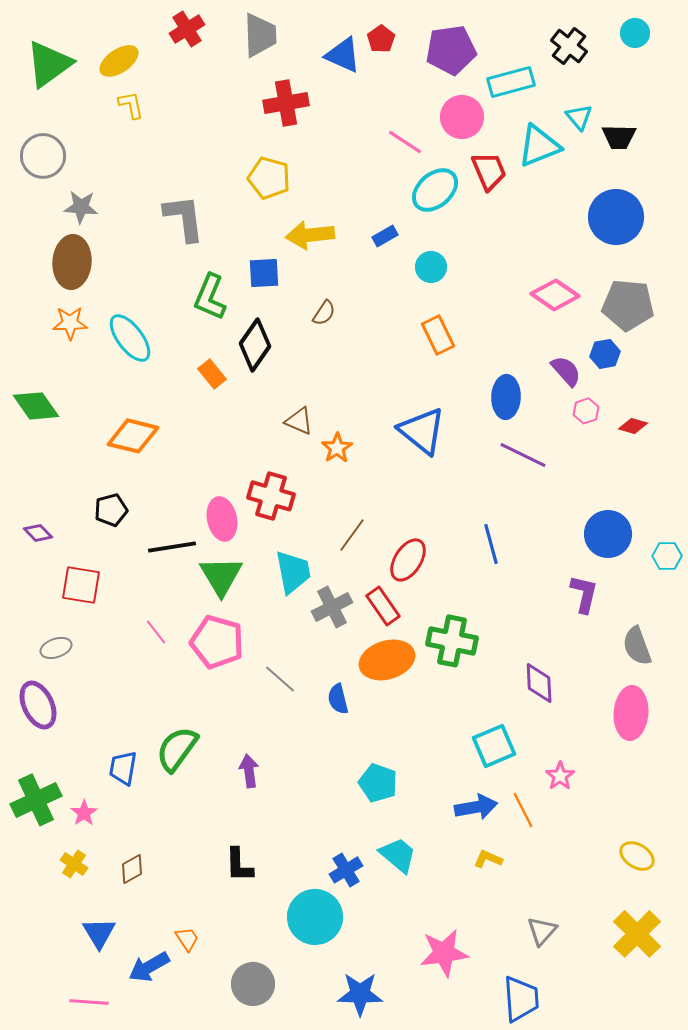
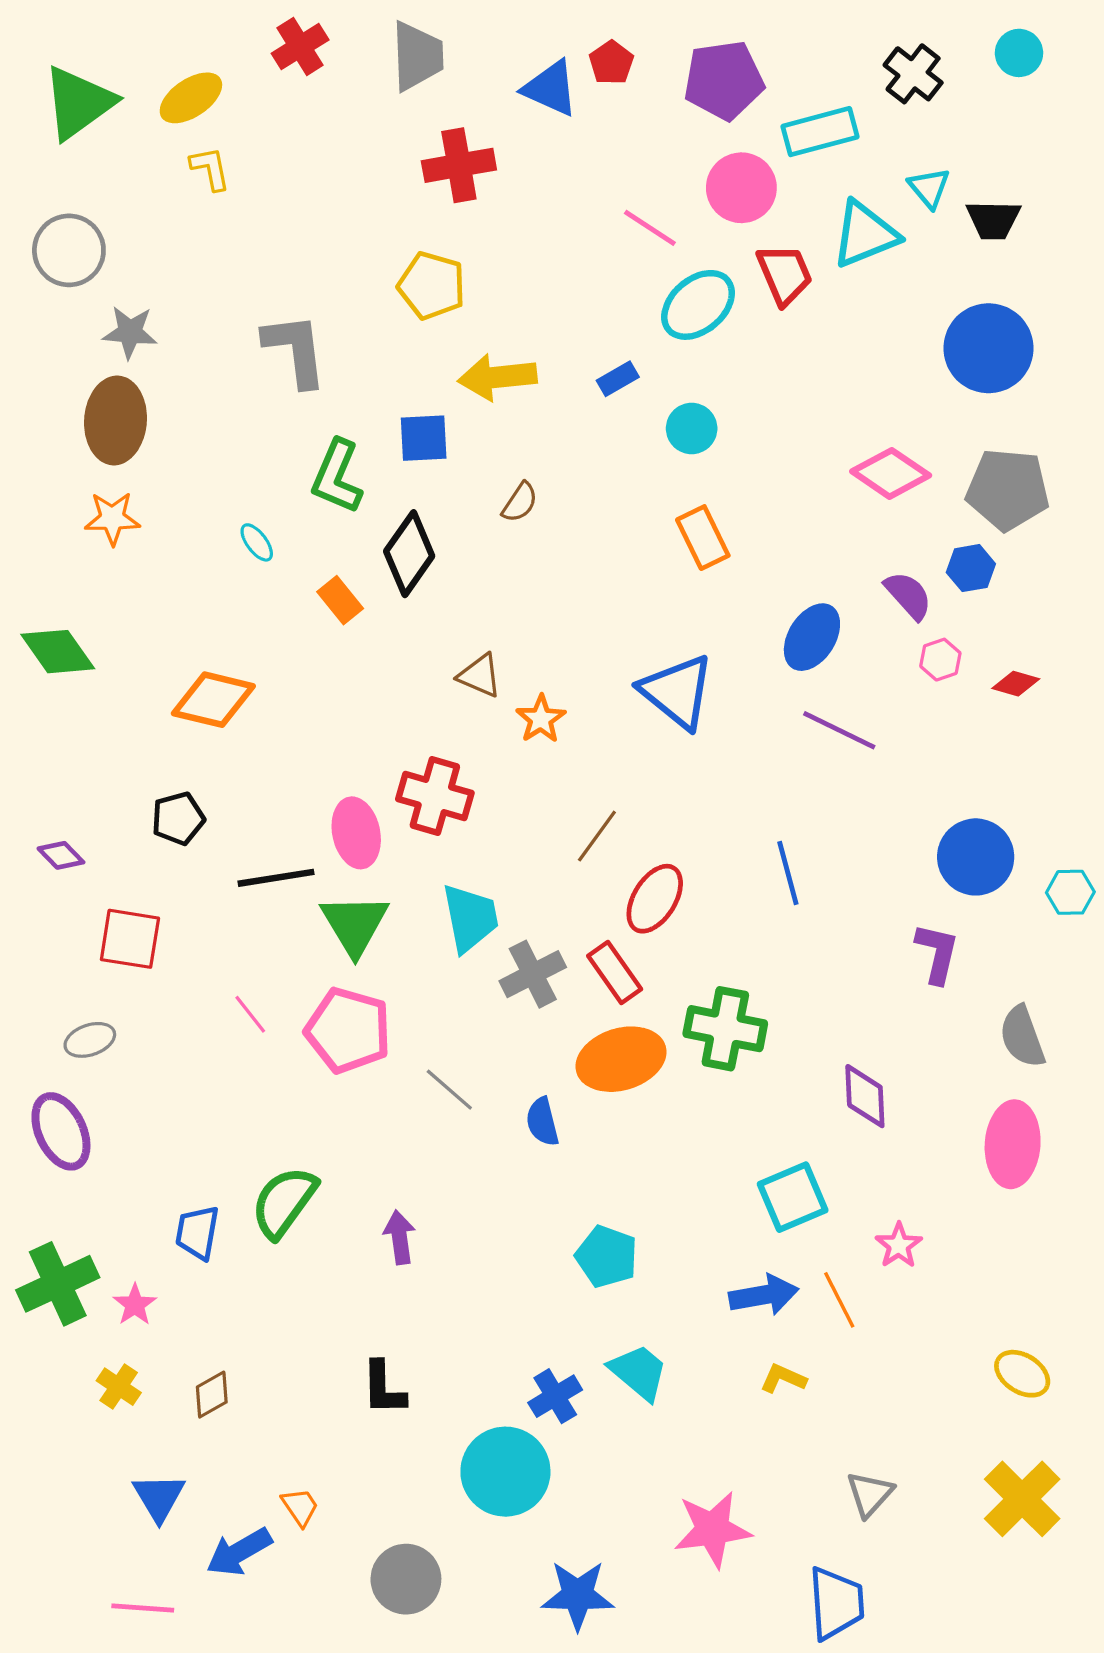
cyan ellipse: (130, 338) -> (257, 542), moved, size x0.5
blue ellipse: (506, 397) -> (812, 637), turned 30
brown line: (352, 535) -> (597, 836), moved

